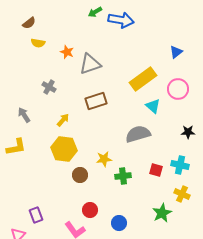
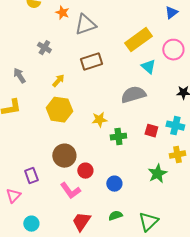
brown circle: (80, 175) -> (64, 156), moved, size x1.5
yellow cross: (182, 194) -> (177, 155), turned -35

